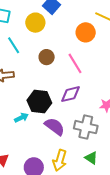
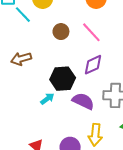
cyan line: (14, 45) -> (23, 15), moved

